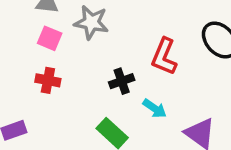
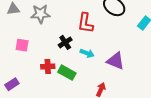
pink square: (50, 38) -> (22, 45), moved
red cross: (48, 80) -> (48, 66), moved

